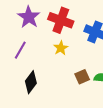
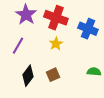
brown square: (82, 77) -> (53, 75), moved

